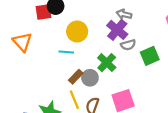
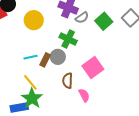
cyan line: (66, 52) -> (30, 57), moved
yellow line: (74, 100) -> (30, 82), moved

